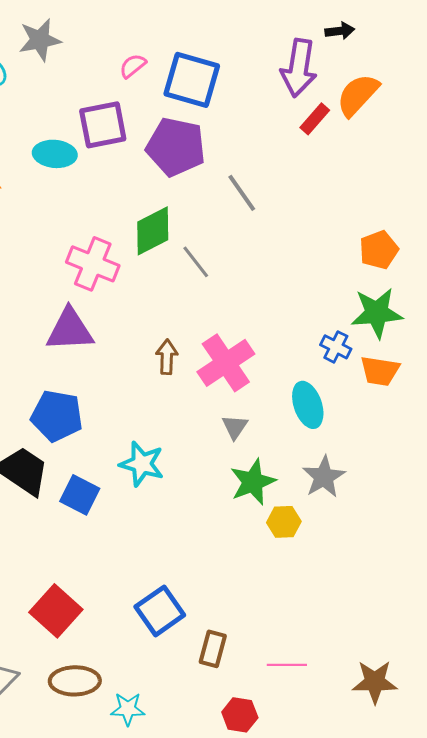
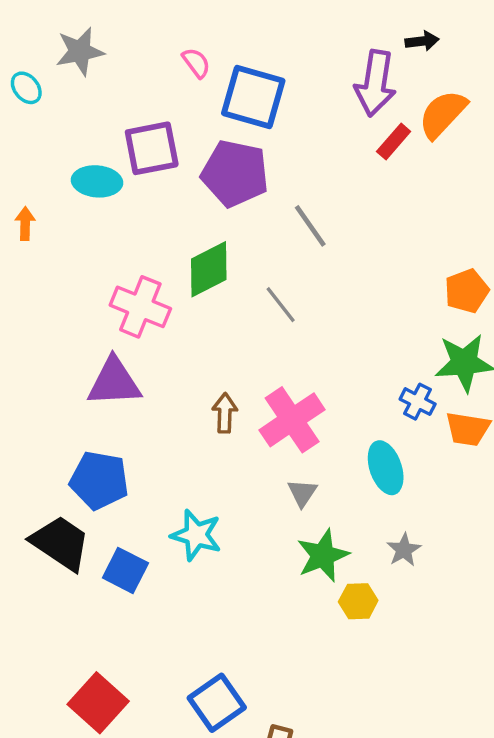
pink semicircle: (133, 66) -> (196, 63), moved, turned 92
gray line: (196, 262) -> (281, 305), moved
gray star: (324, 477) -> (404, 550), size x0.7

